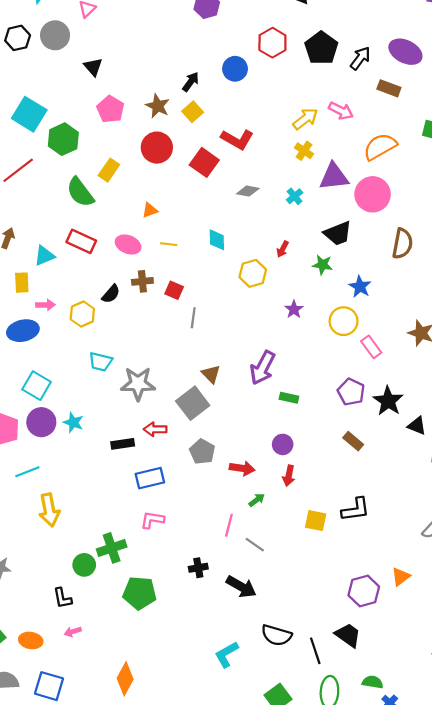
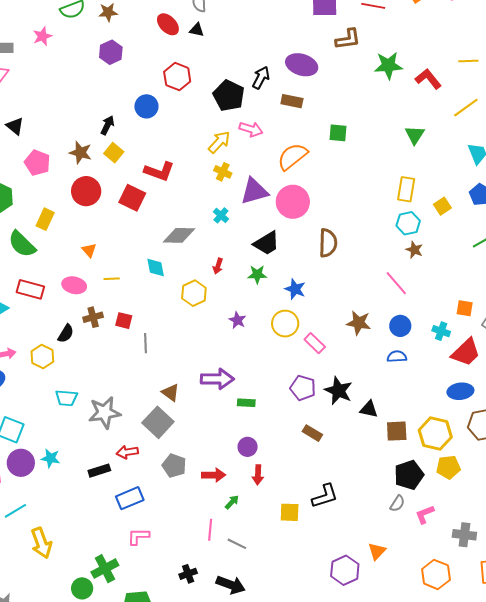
black pentagon: (321, 48) -> (229, 96), moved
gray diamond: (248, 191) -> (179, 235), moved, size x1.5
orange triangle: (150, 210) -> (89, 250), turned -42
purple arrow: (263, 368) -> (217, 379), turned -108

